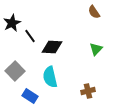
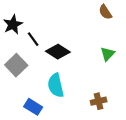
black diamond: (52, 47) -> (58, 52), turned 30
gray square: (15, 71) -> (16, 65), moved

